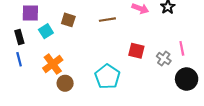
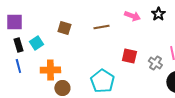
purple square: (30, 13) -> (14, 22), moved
cyan square: (46, 31) -> (36, 43), moved
orange cross: (53, 64) -> (50, 70), turned 36

